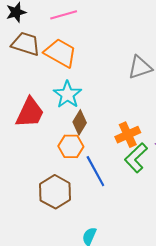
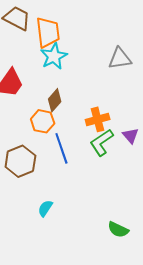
orange trapezoid: (60, 53) -> (48, 32), turned 44
cyan star: (67, 95) -> (54, 56), moved

